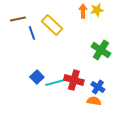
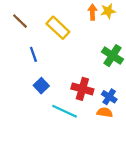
brown line: (18, 19) -> (20, 21), turned 56
blue line: (32, 33) -> (33, 54), moved
cyan line: (57, 82) -> (65, 111), moved, turned 40

